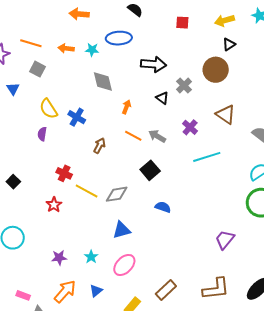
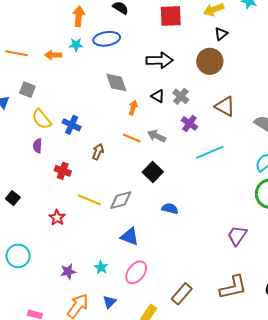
orange arrow: (79, 14) -> (79, 16), moved, turned 96
red square: (182, 23) -> (171, 16), size x1.6
cyan star: (92, 50) -> (76, 45), moved
black arrow: (153, 64) -> (160, 60), moved
gray square: (38, 69) -> (27, 90), moved
gray diamond: (103, 81) -> (116, 83), moved
gray cross: (184, 85) -> (181, 96), moved
orange arrow: (126, 107) -> (133, 108), moved
red cross: (64, 173) -> (63, 171), moved
blue triangle: (121, 230) -> (130, 237), turned 42

